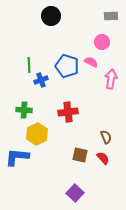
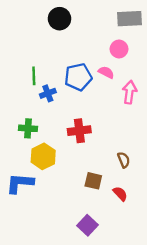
gray rectangle: (111, 16) -> (130, 19), size x1.5
blue pentagon: (67, 66) -> (78, 77), turned -30
red semicircle: (103, 158) -> (120, 194), moved

